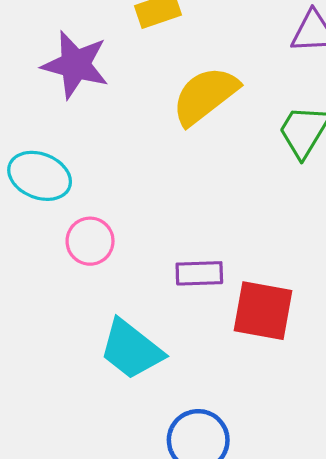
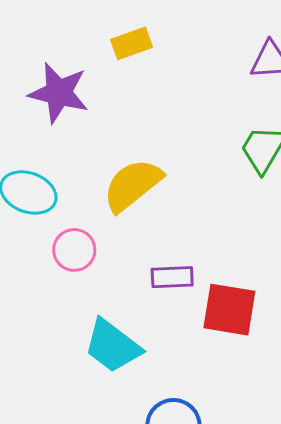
yellow semicircle: (205, 96) -> (132, 185), moved

